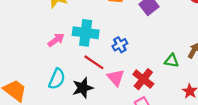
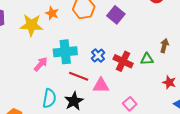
pink triangle: (116, 78) -> (101, 85), turned -36
red cross: (143, 79) -> (123, 61), moved

